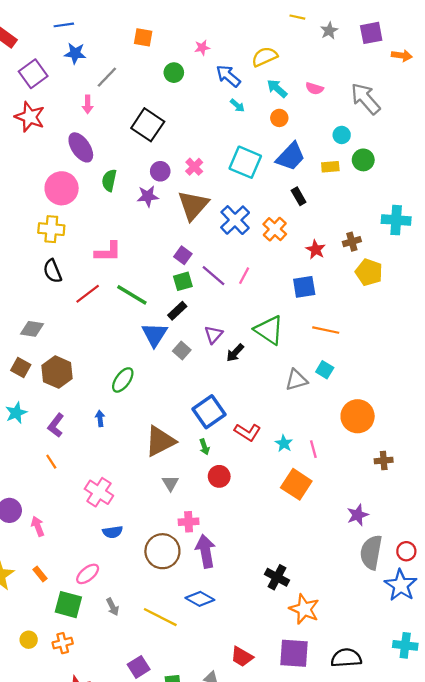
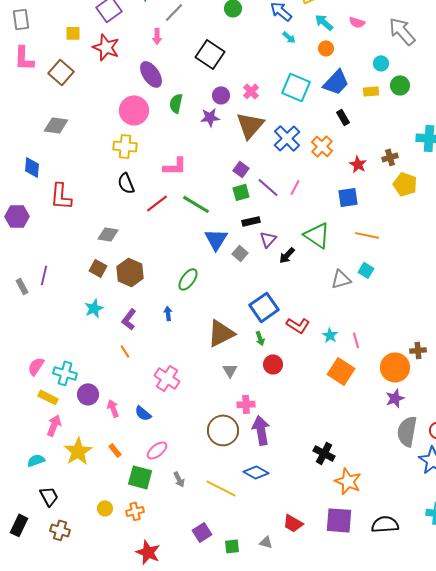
black rectangle: (177, 311) -> (251, 221), moved, turned 30
orange circle: (358, 416) -> (395, 367), moved
blue semicircle: (113, 532) -> (143, 413), moved, turned 48

